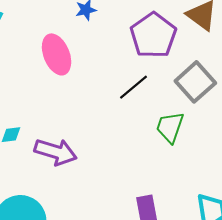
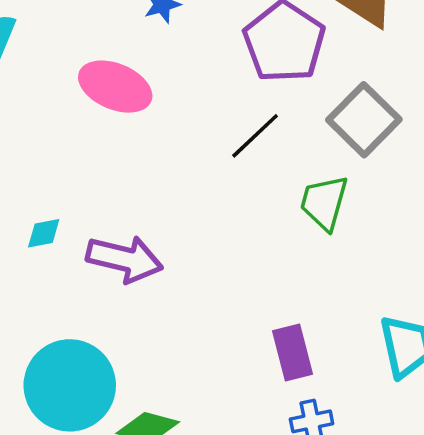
pink ellipse: (57, 54) -> (115, 87), turned -42

